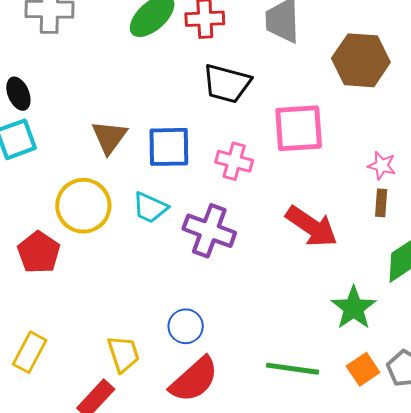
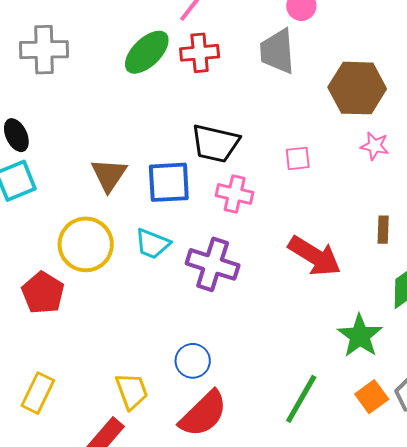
black trapezoid: (227, 84) -> (215, 143), moved
pink square: (299, 128) -> (298, 158), size x0.5
pink star: (382, 166) -> (375, 146), moved
green line: (292, 369) -> (301, 399), turned -66

